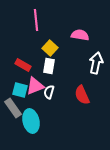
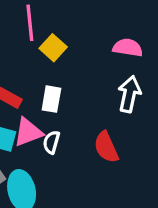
pink semicircle: (80, 35) -> (128, 48), moved
yellow square: (50, 48) -> (53, 48), moved

